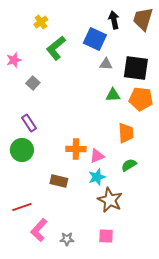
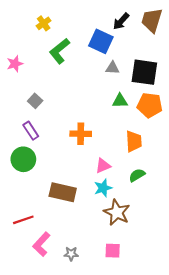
black arrow: (114, 20) -> (121, 21), turned -126
gray square: (33, 83) -> (35, 101), moved
orange cross: (76, 149) -> (81, 134), moved
brown rectangle: (59, 181) -> (63, 192), size x1.4

